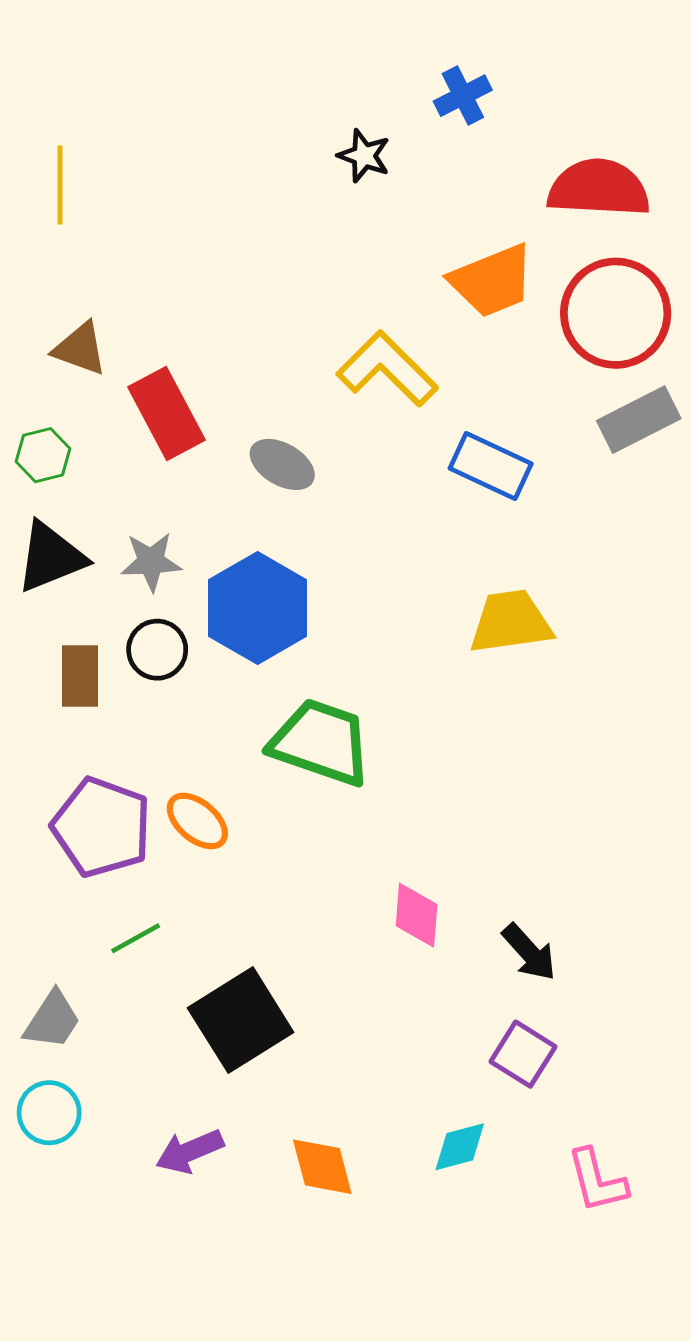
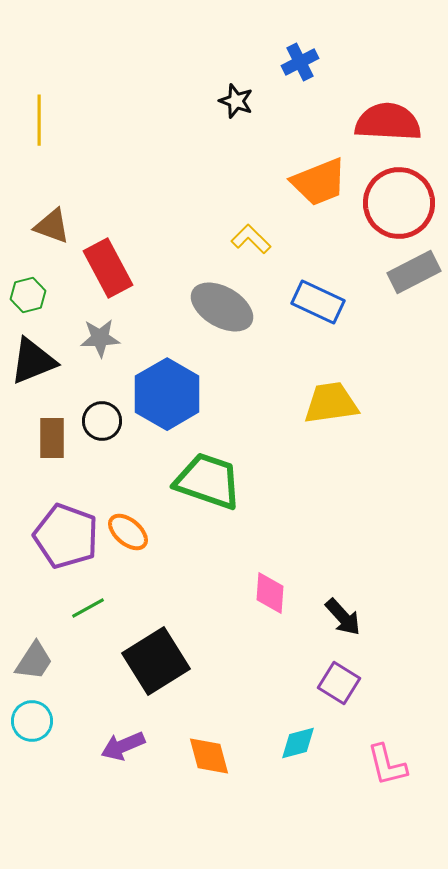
yellow L-shape: (387, 369) -> (251, 239), size x0.6
gray ellipse: (282, 464) -> (222, 307), moved, size x1.5
gray star: (151, 562) -> (100, 338), moved

